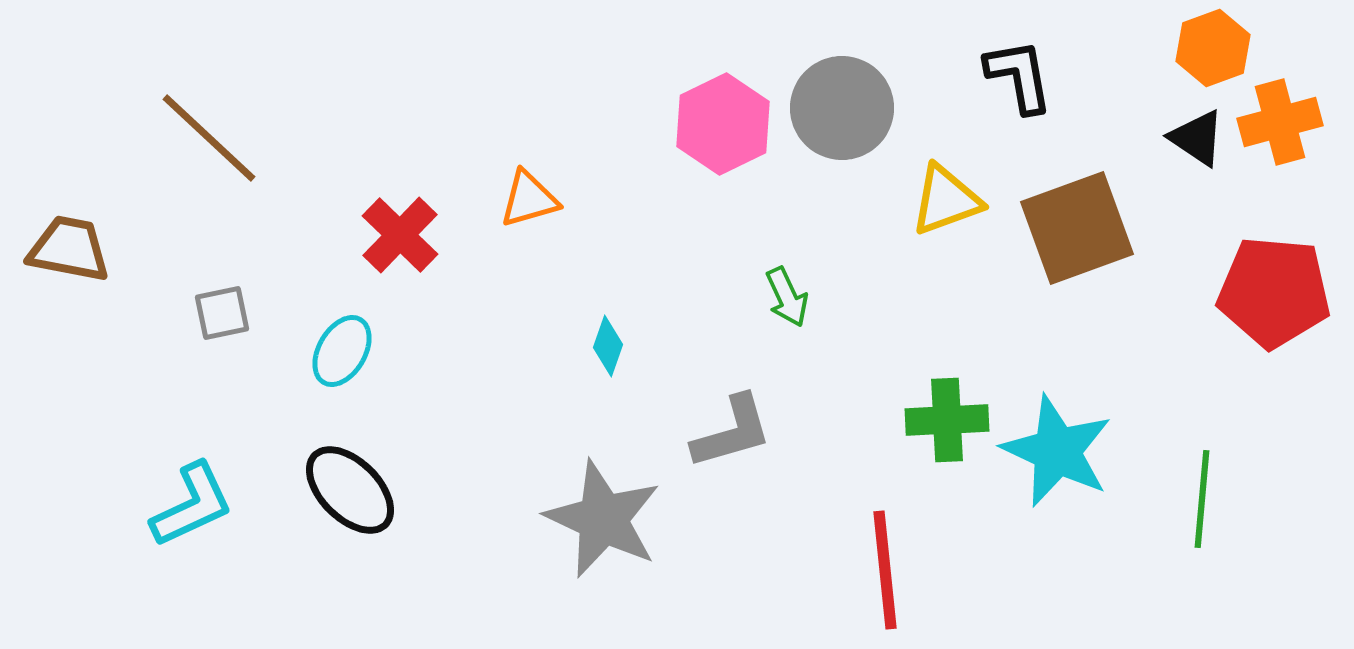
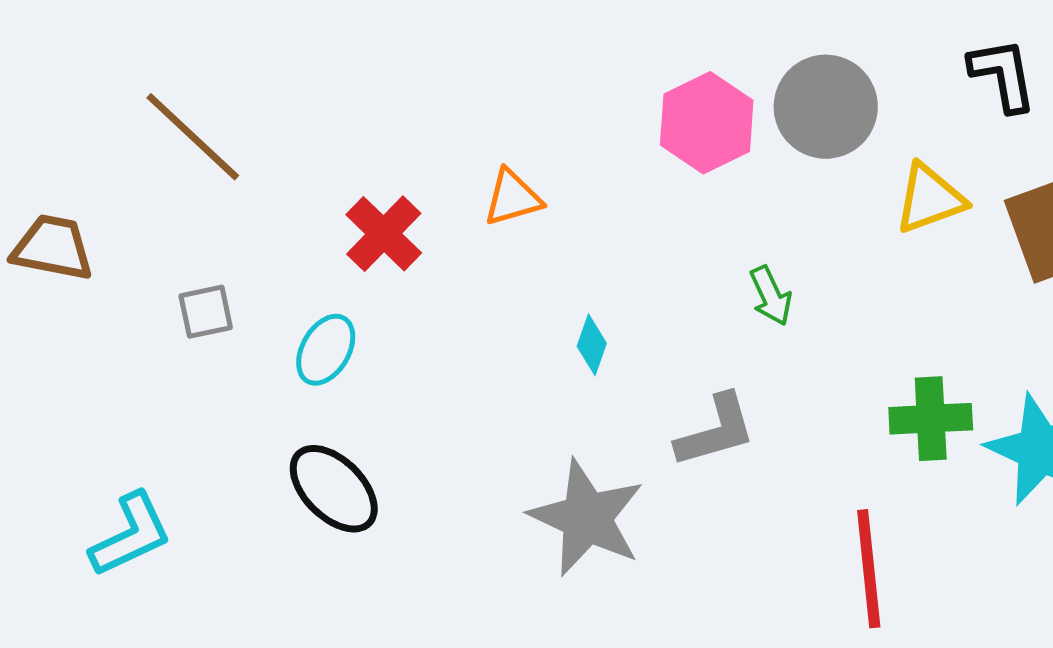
cyan L-shape: (192, 505) -> (131, 535), moved

